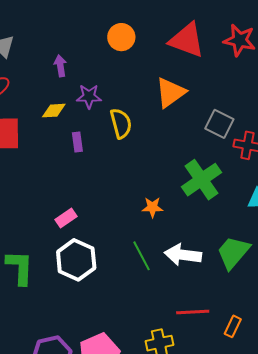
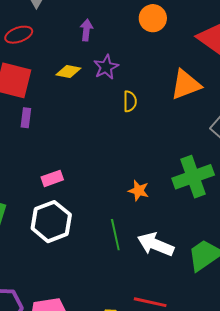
purple star: (89, 96) -> (106, 67), turned 30
yellow semicircle: (121, 123) -> (130, 101), size x0.7
purple rectangle: (77, 142) -> (26, 118), moved

